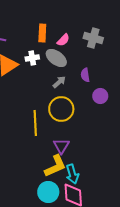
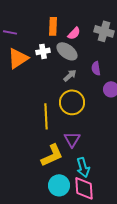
yellow L-shape: (55, 166) -> (52, 155), moved

